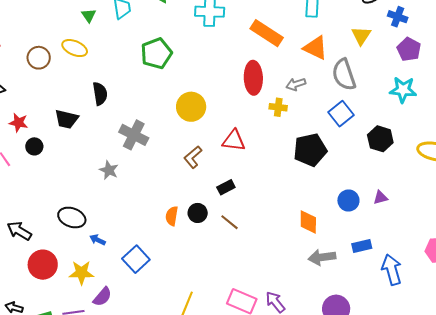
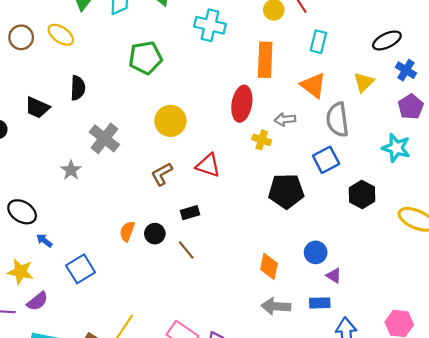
orange rectangle: (267, 33) -> (265, 60), turned 48
purple triangle: (380, 198) -> (334, 276), moved, turned 35

